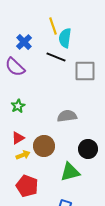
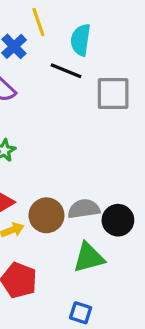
yellow line: (53, 26) -> (38, 22), moved
gray semicircle: (67, 116) -> (84, 209), moved

